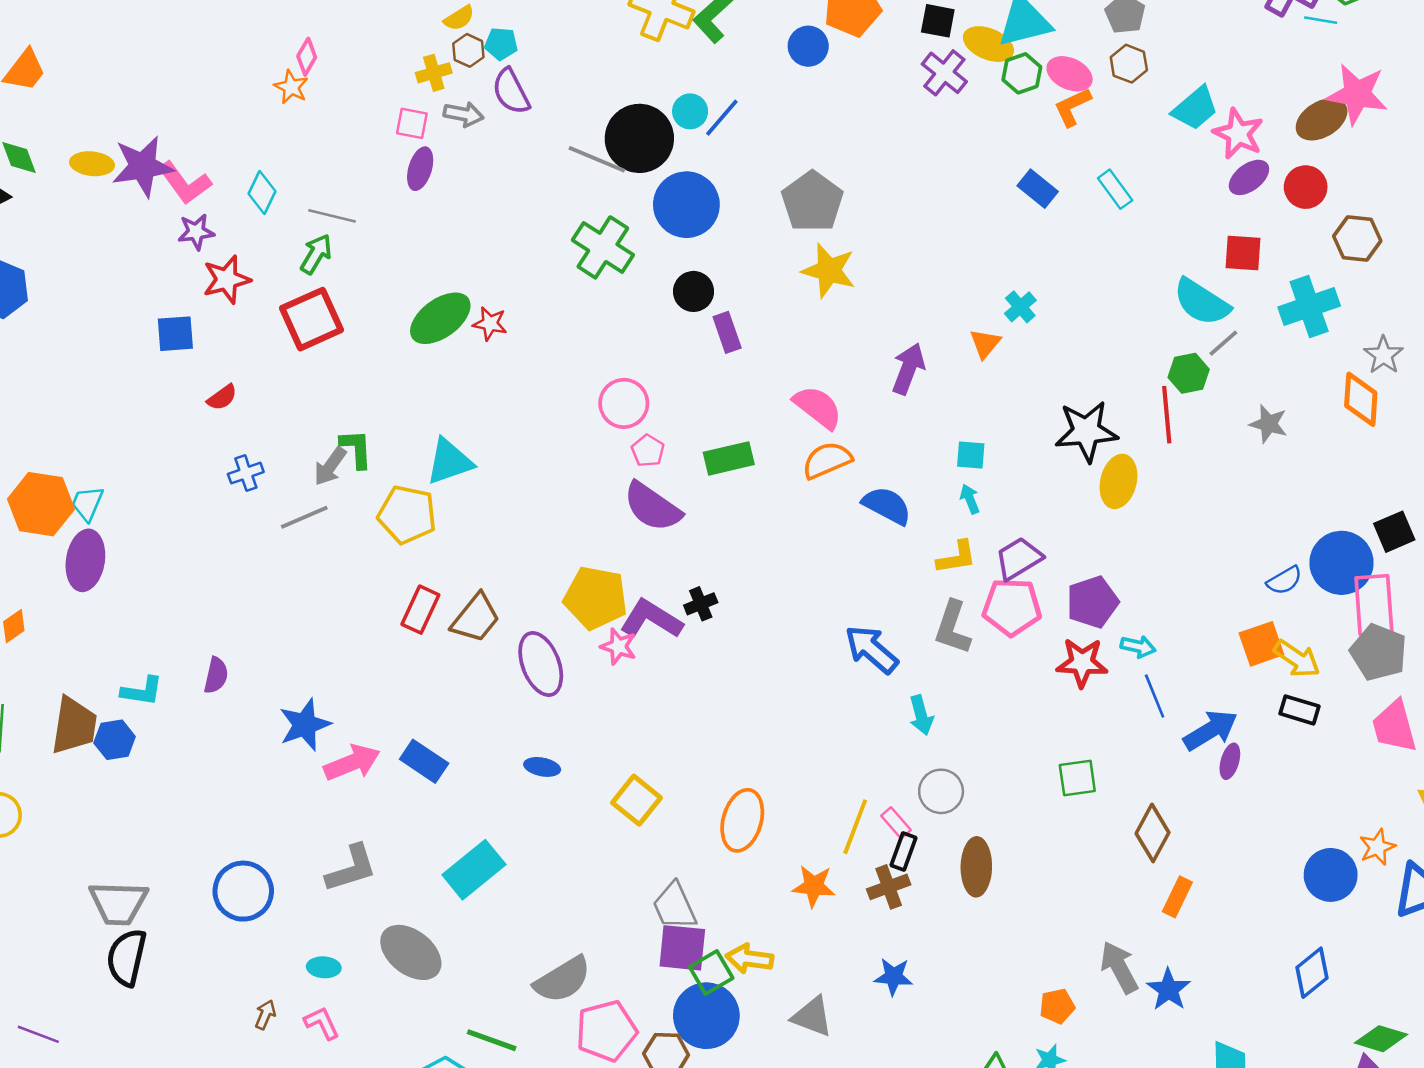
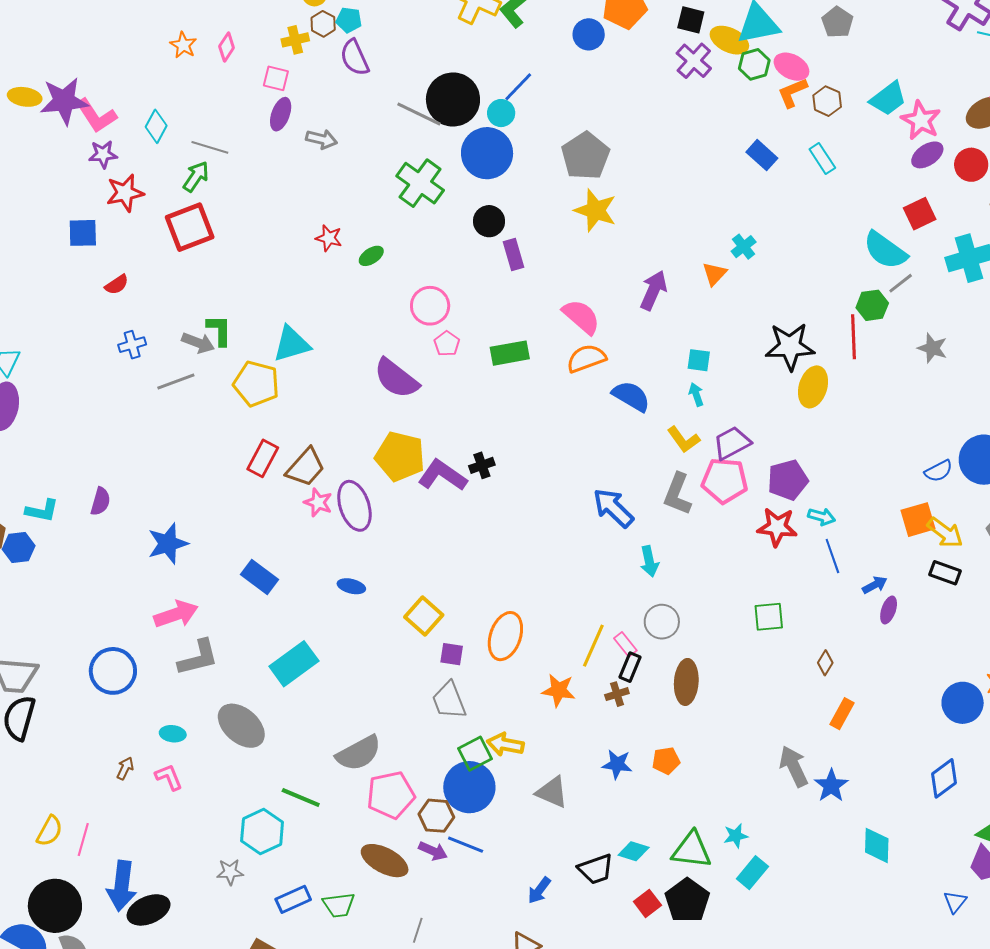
pink diamond: (307, 57) -> (227, 47), moved
brown hexagon: (1129, 64) -> (827, 101), moved
cyan circle: (690, 111) -> (501, 113), moved
gray arrow: (464, 114) -> (322, 139), moved
red square: (1243, 253) -> (920, 214), turned -32
green ellipse: (440, 318) -> (371, 256), moved, size x0.5
gray arrow: (330, 466) -> (198, 343), turned -108
purple semicircle: (652, 507) -> (396, 378), moved
yellow L-shape: (957, 557) -> (684, 440), turned 60
pink star: (618, 646) -> (318, 502), moved
blue arrow: (1210, 730) -> (875, 585), size x0.6
pink arrow: (352, 763) -> (176, 614), moved
brown diamond: (1153, 833) -> (825, 663), size x0.6
brown cross: (889, 887) -> (617, 694), size x0.7
purple square: (682, 948) -> (452, 654), moved, size x0.6
orange pentagon: (1057, 1006) -> (666, 761), moved

